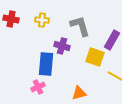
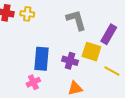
yellow cross: (42, 20) -> (27, 14), moved
purple cross: (62, 46) -> (70, 61), moved

